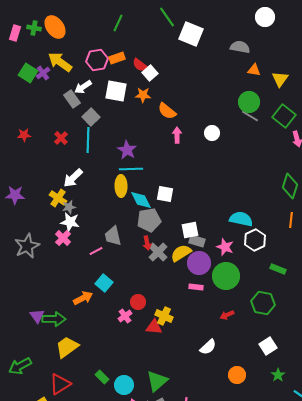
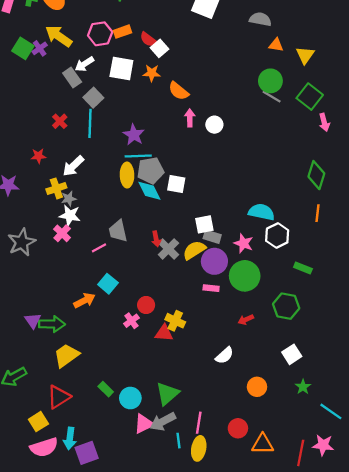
white circle: (212, 133) -> (214, 125), moved
red star: (24, 135) -> (38, 156), moved
yellow cross: (58, 198) -> (56, 188), turned 36
gray pentagon: (149, 220) -> (151, 171), moved

